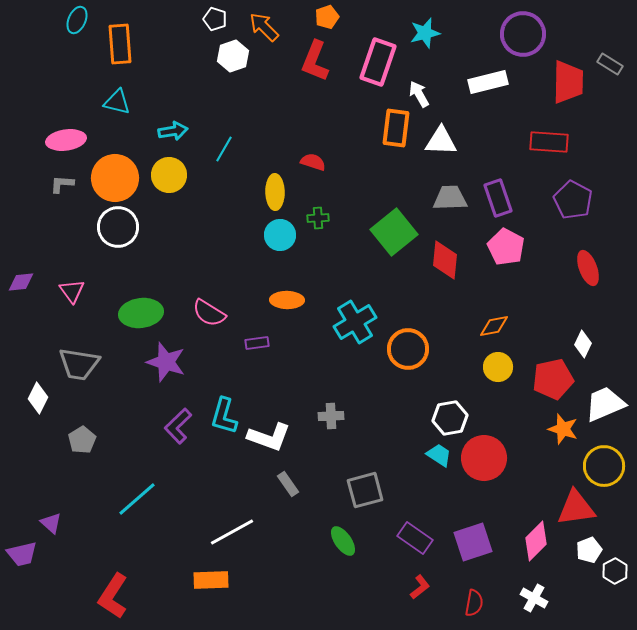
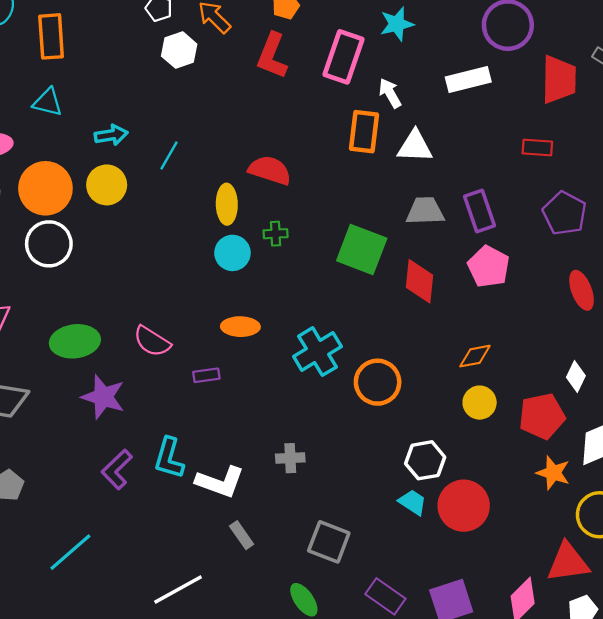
red rectangle: (549, 142) -> (537, 148), size x0.7
red semicircle: (313, 162) -> (270, 170), size x1.5
green square: (394, 232) -> (362, 250), turned -30
gray square: (365, 490) -> (329, 542), turned 36

